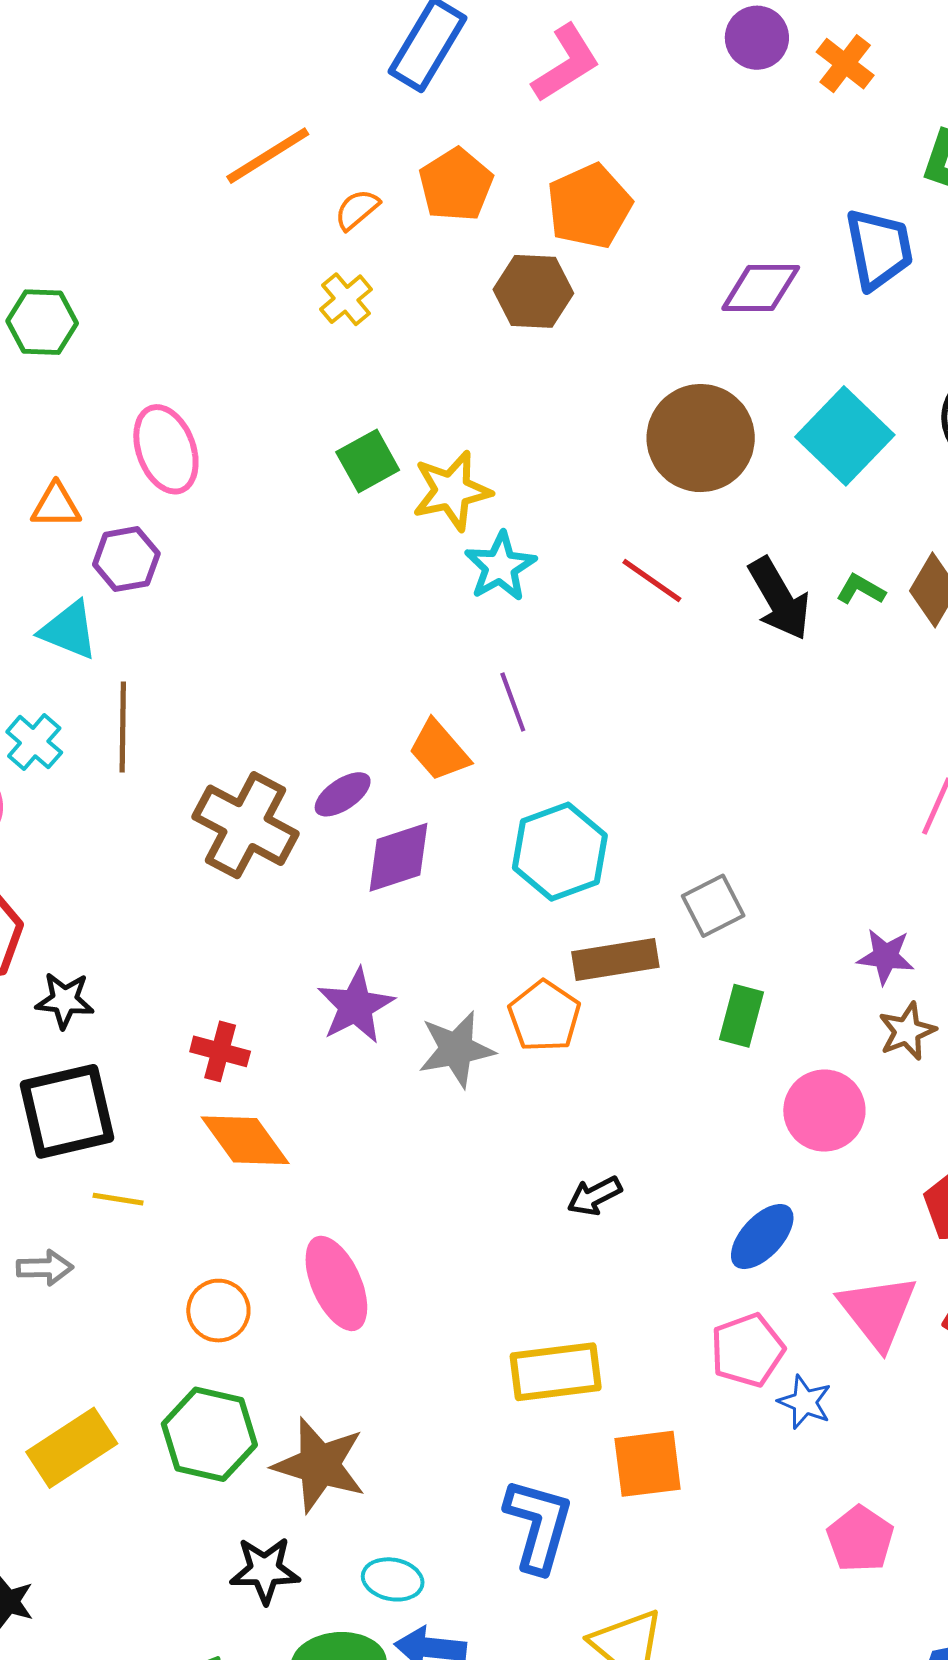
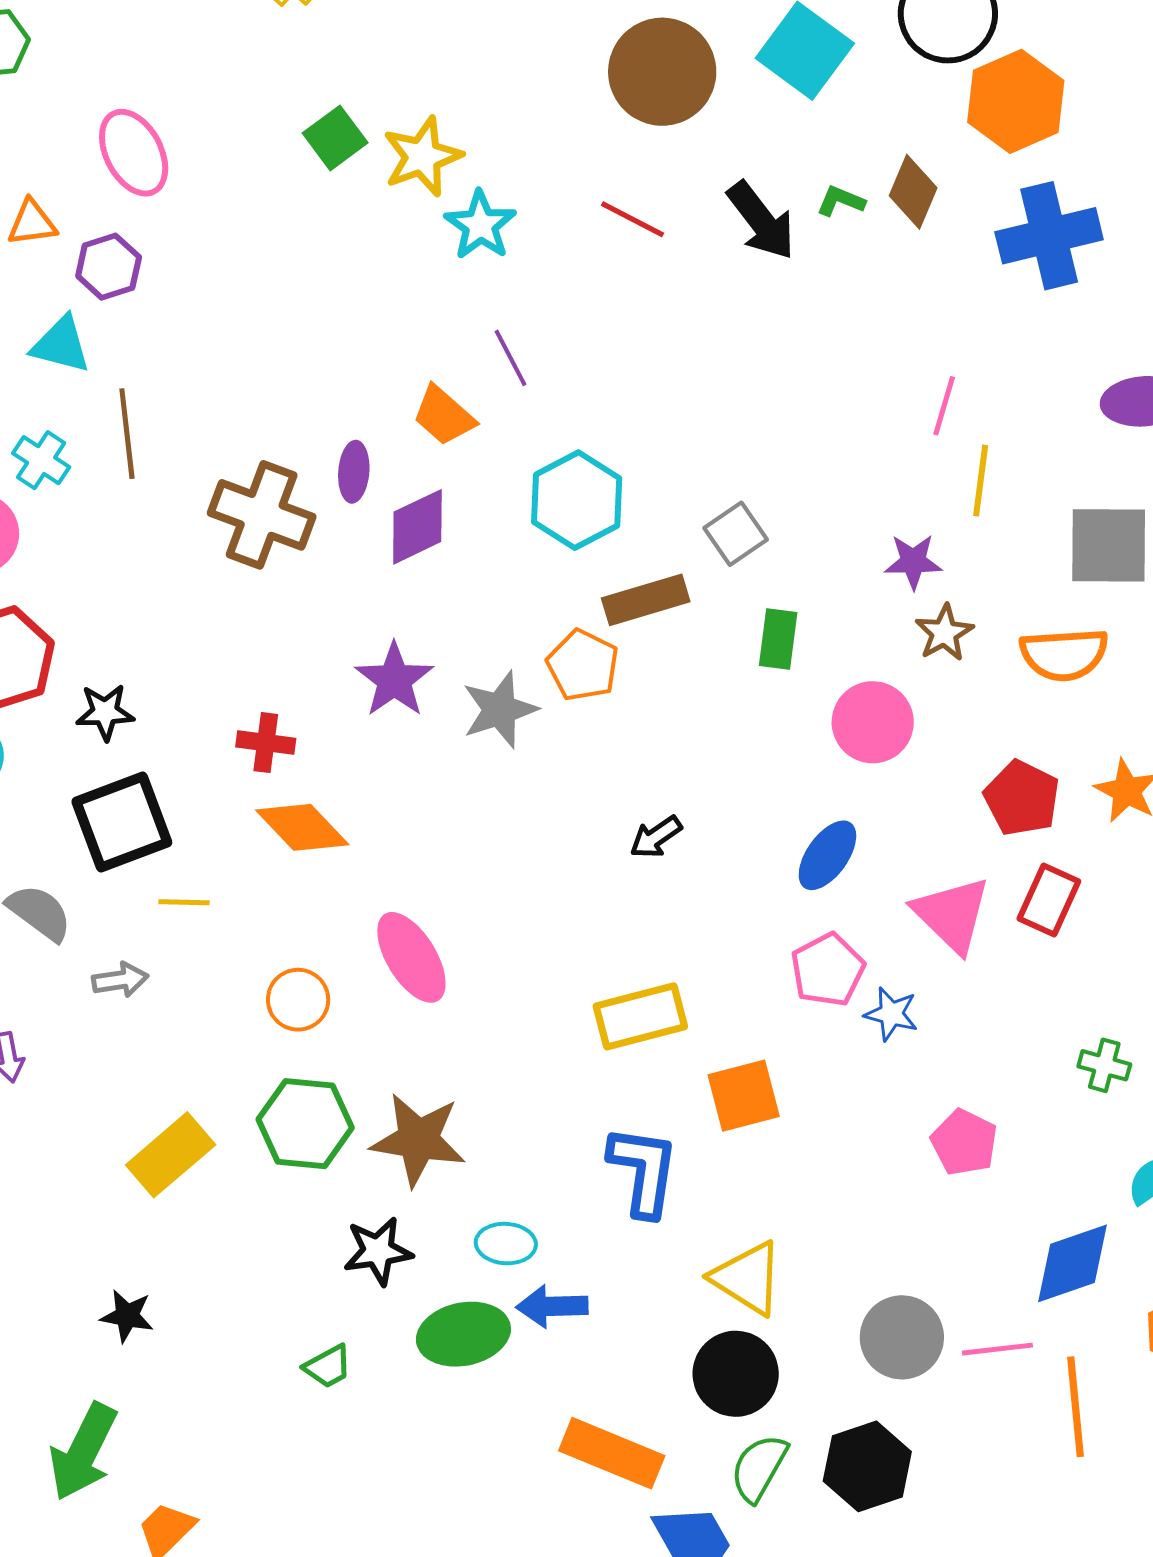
purple ellipse: (343, 794) -> (354, 472), turned -44

